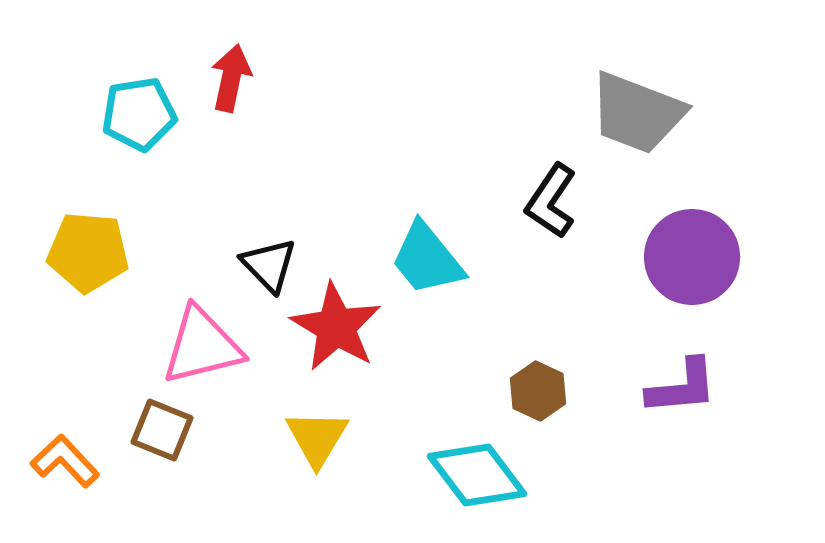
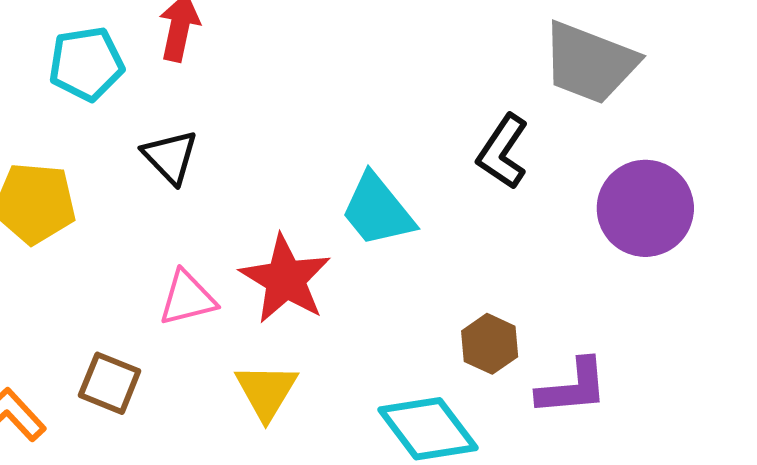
black triangle: (269, 265) -> (170, 157), moved
pink triangle: (202, 346) -> (187, 298), moved, size x0.7
purple L-shape: (682, 387) -> (573, 387), moved

